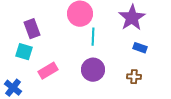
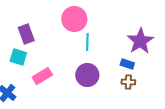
purple star: (132, 18) -> (140, 41), moved
blue rectangle: (140, 48) -> (127, 64), moved

